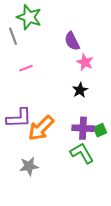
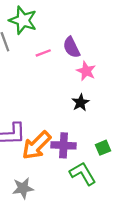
pink line: (26, 68) -> (43, 53), moved
purple cross: (83, 128) -> (64, 145), moved

